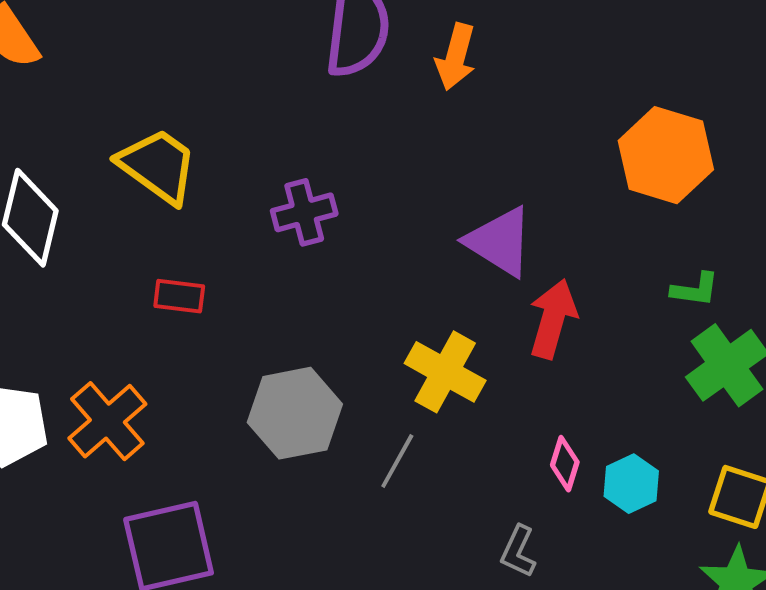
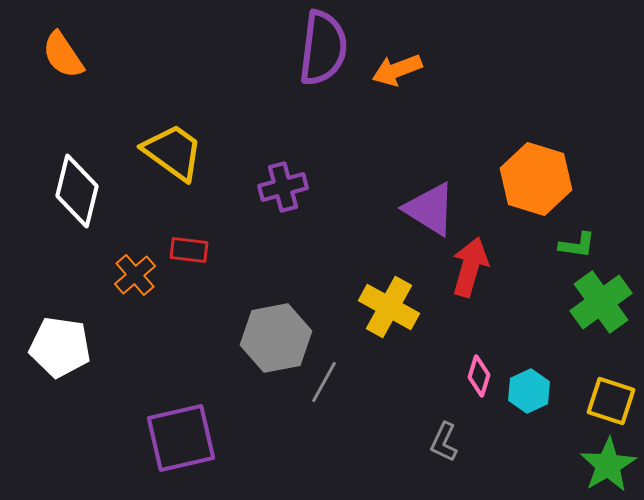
orange arrow: (456, 57) -> (397, 70), turned 54
orange hexagon: (666, 155) -> (536, 179), moved
orange cross: (107, 421) -> (135, 275), moved, size x0.7
gray line: (397, 461) -> (324, 382), moved

